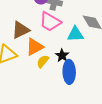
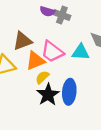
pink trapezoid: (50, 22) -> (52, 52), moved
black star: (62, 55) -> (48, 95), moved, size x1.5

